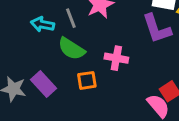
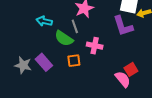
gray line: (71, 18) -> (75, 26), moved

